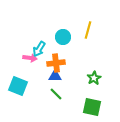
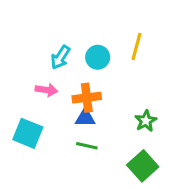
cyan arrow: (39, 49) -> (60, 57), moved
green line: (56, 94) -> (87, 146), turned -32
green square: (92, 107) -> (143, 166), turned 36

